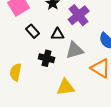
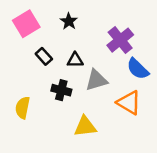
purple cross: (79, 15) -> (120, 40), moved

